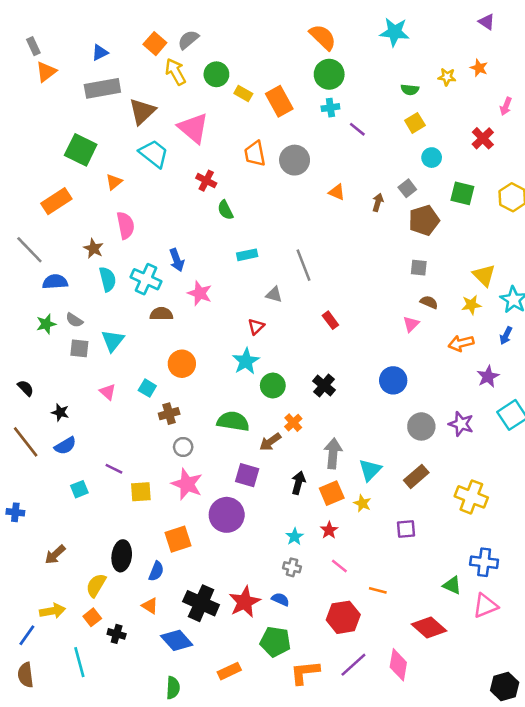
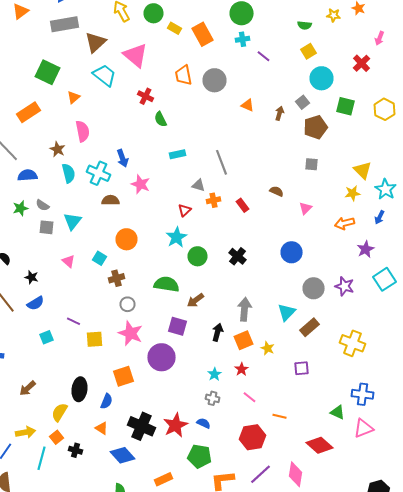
cyan circle: (432, 158) -> (322, 78), size x1.5
brown semicircle: (429, 302) -> (276, 191), moved
orange cross: (293, 423) -> (214, 200), moved, turned 32
cyan triangle: (370, 470) -> (286, 312), moved
cyan line: (79, 662) -> (42, 458), moved, turned 30

